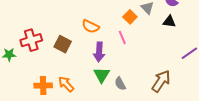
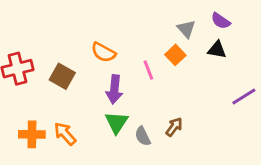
orange square: (130, 17) -> (175, 55), moved
brown arrow: (161, 81) -> (174, 127), moved, size x0.6

